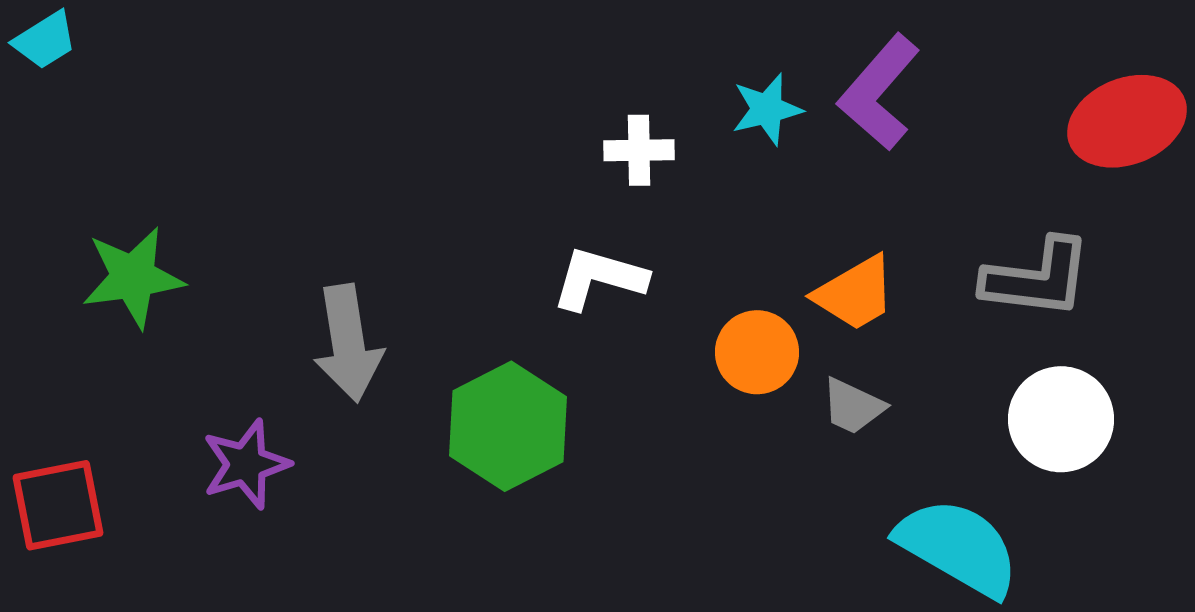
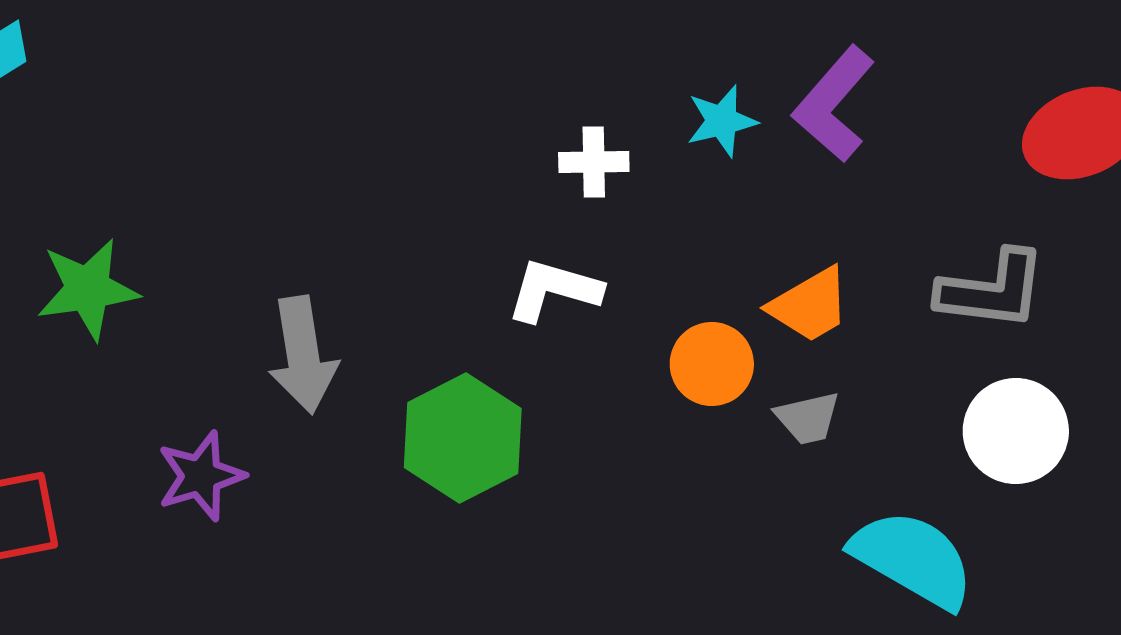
gray trapezoid: (853, 406) -> (808, 418), turned -38

